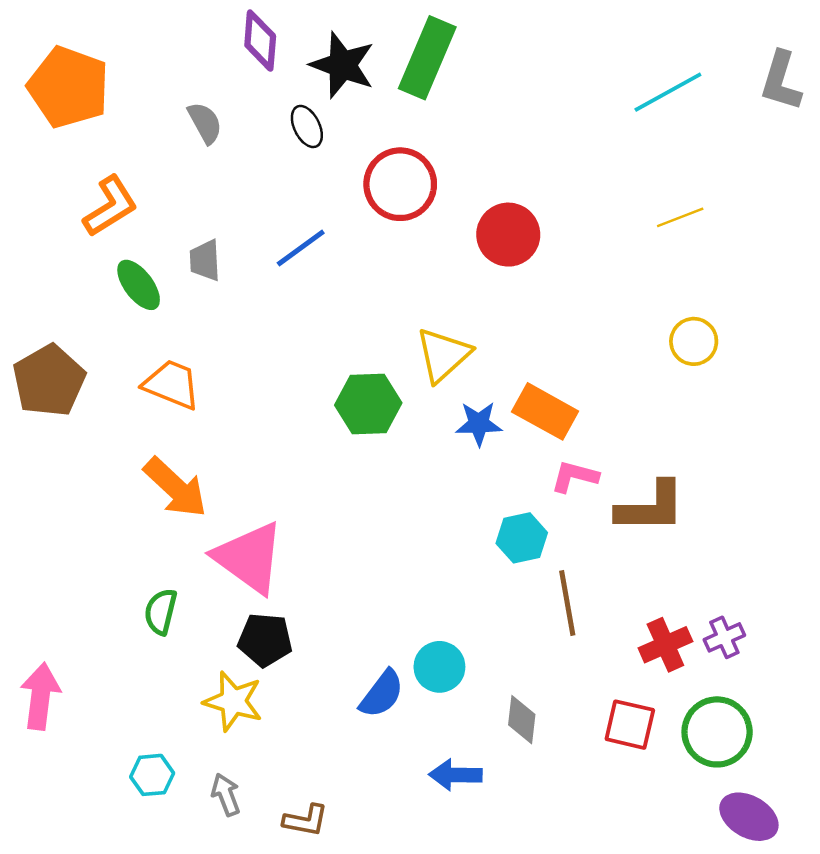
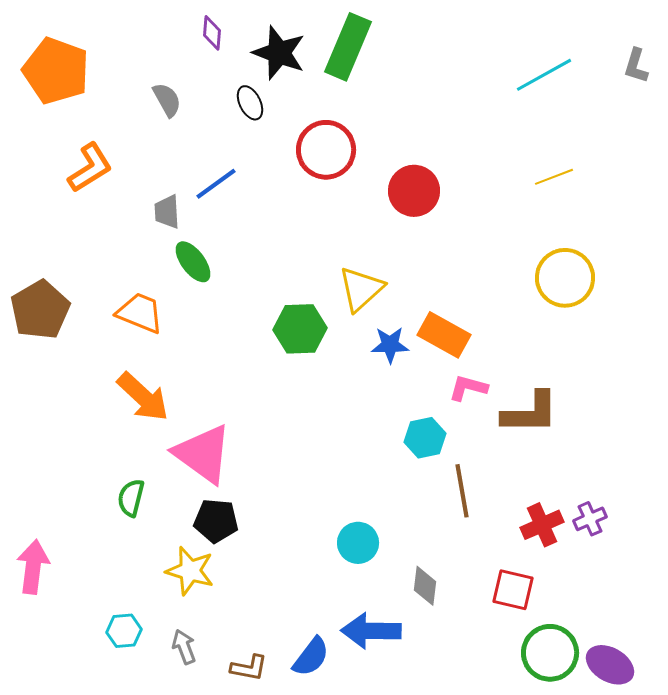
purple diamond: (260, 41) -> (212, 33), size x0.7
gray L-shape: (781, 81) -> (636, 66), size x0.7
blue line: (301, 248) -> (216, 184), moved
green ellipse: (139, 285) -> (193, 262), moved
yellow circle: (694, 341) -> (565, 278), size x1.5
blue semicircle: (382, 694) -> (311, 657), moved
green circle: (717, 732) -> (550, 653), moved
blue arrow: (455, 775) -> (371, 631), size x1.4

